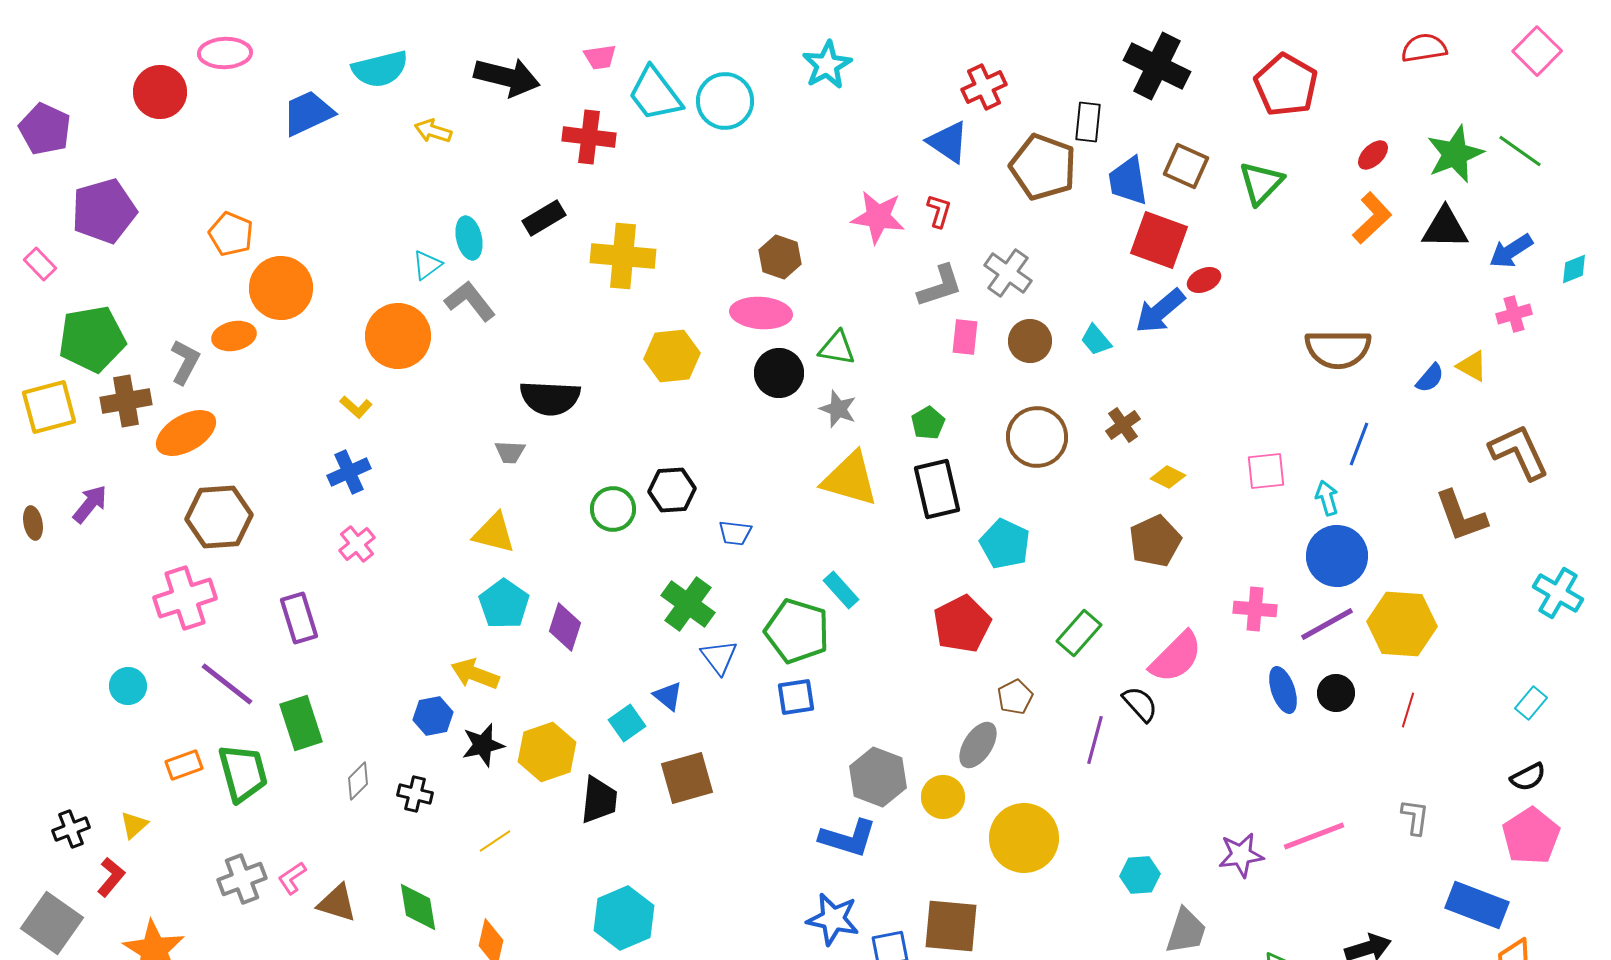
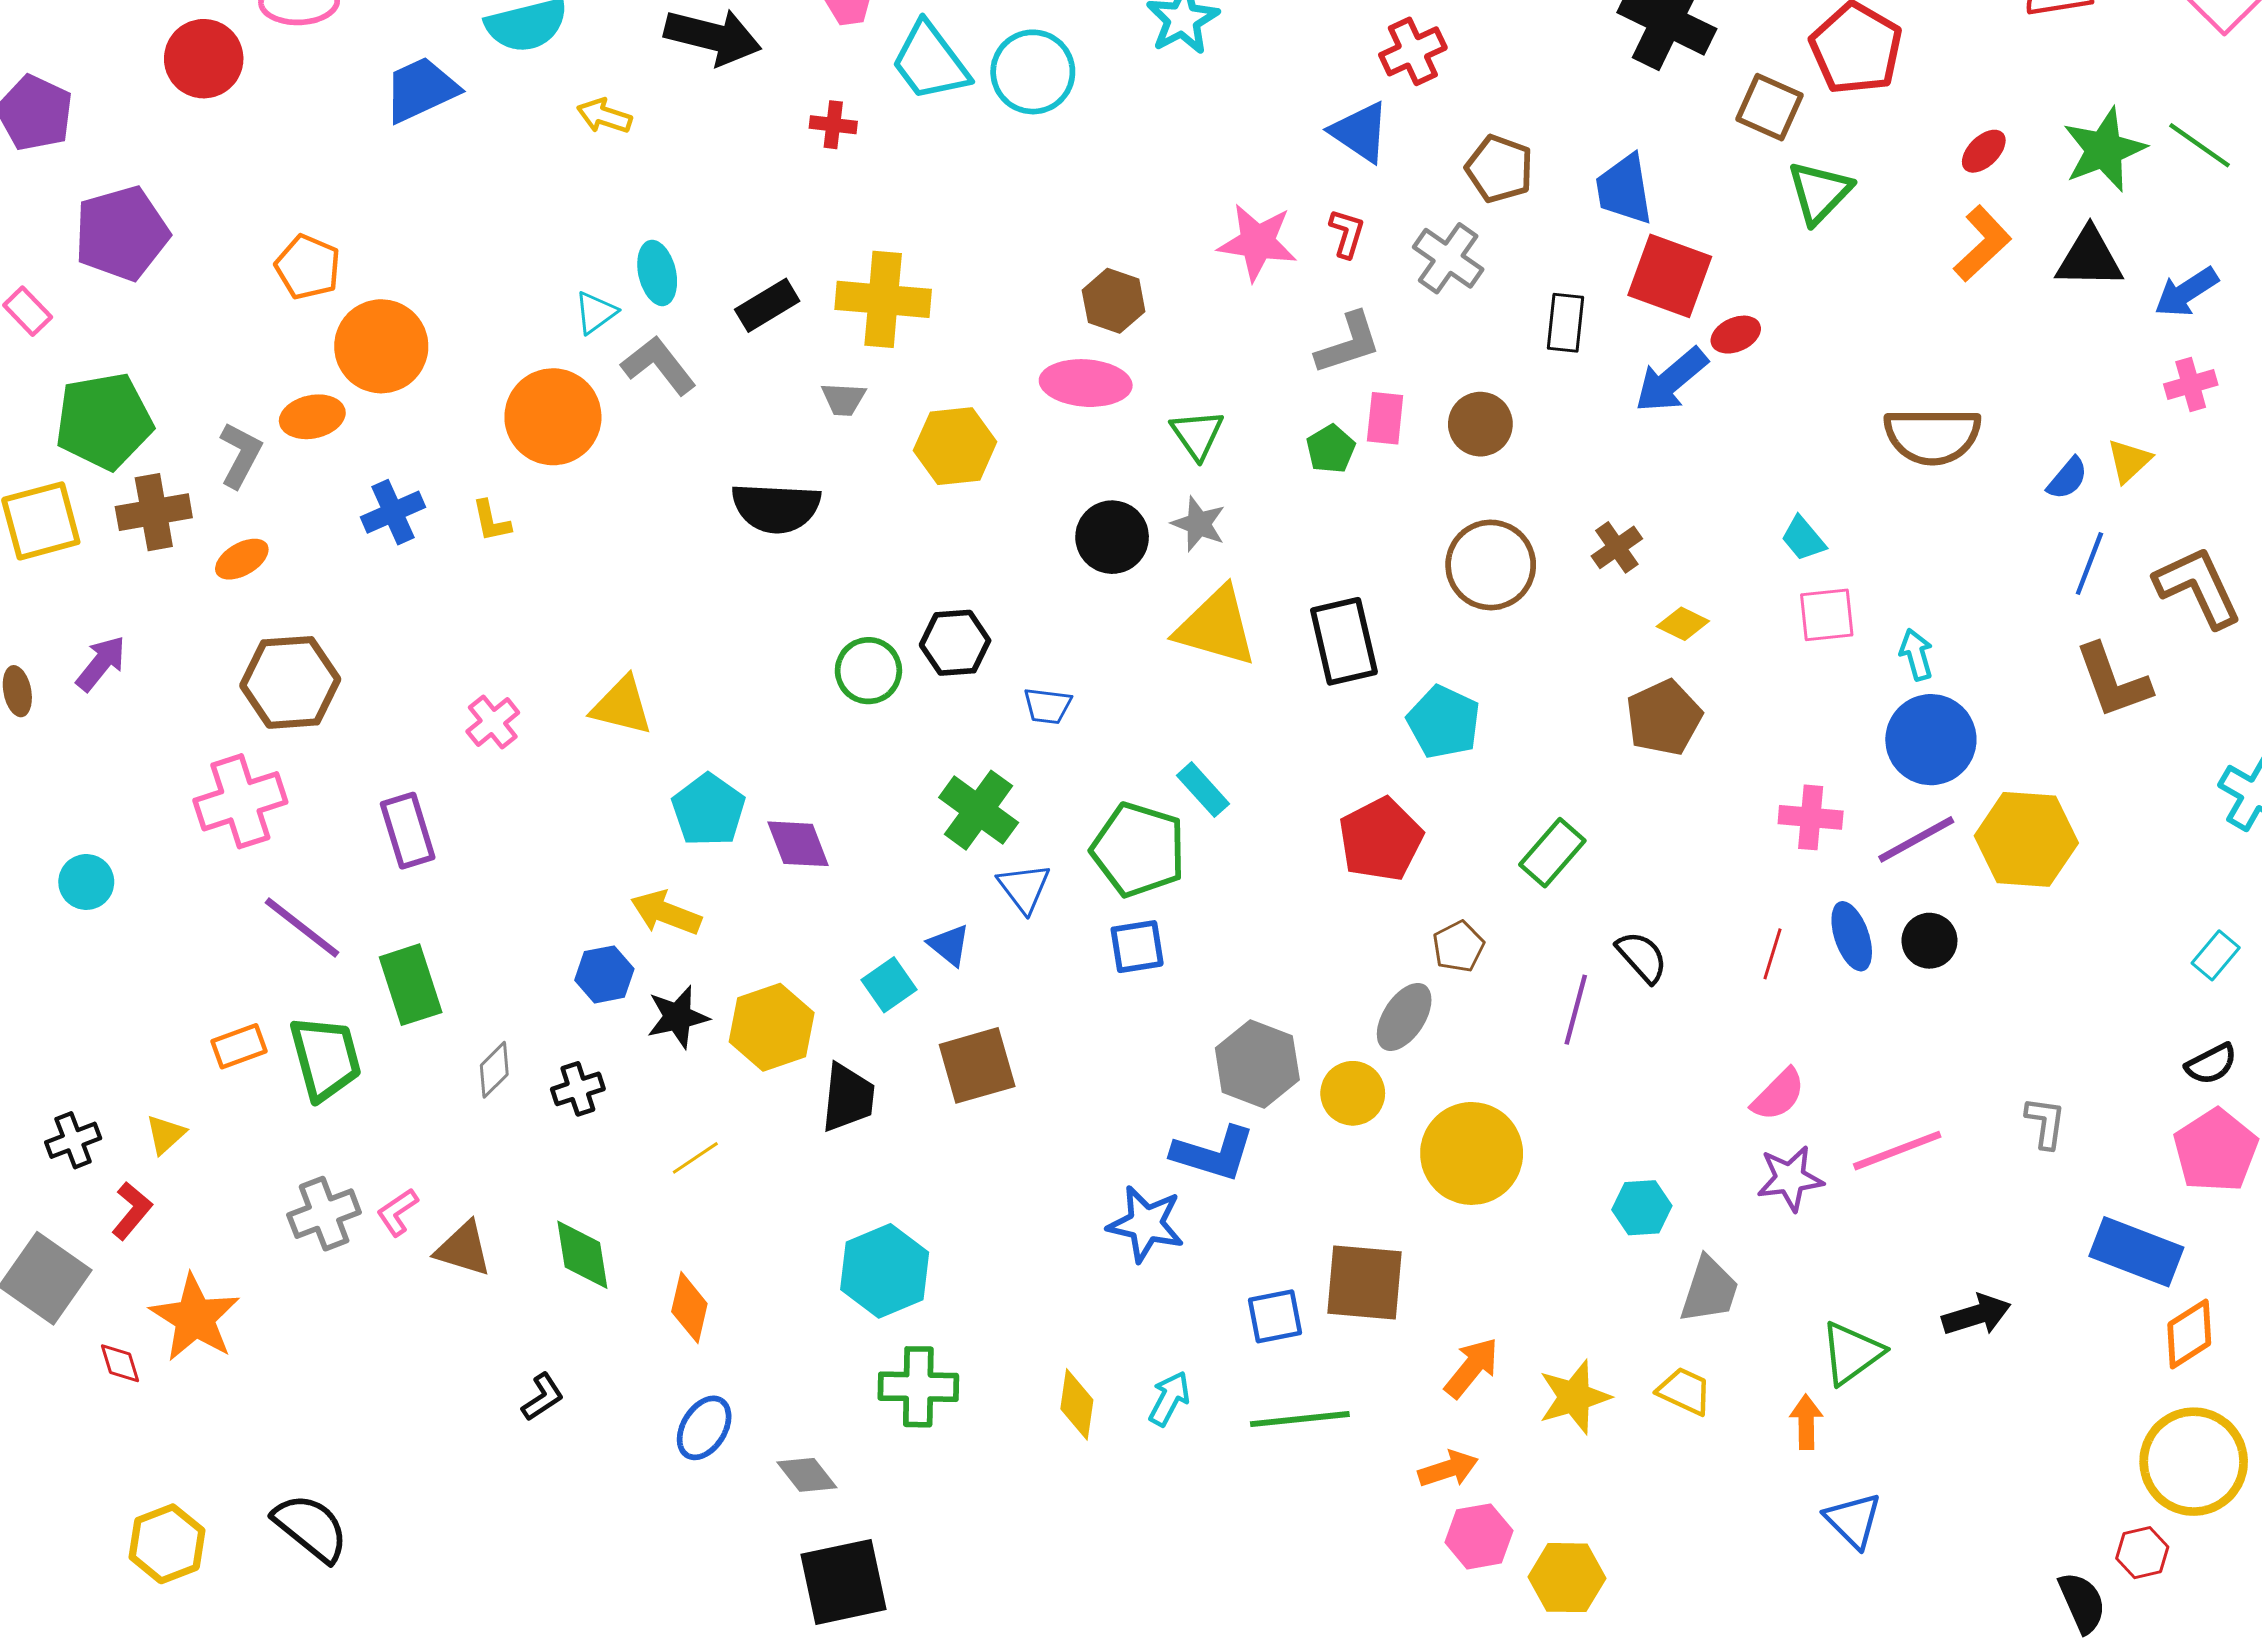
black rectangle: (1088, 122) -> (1566, 323), moved
red cross: (589, 137) -> (833, 125), size x0.6
brown square: (1186, 166) -> (1770, 107), moved
brown pentagon: (1043, 167) -> (1499, 169), size x0.7
black rectangle: (544, 218) -> (767, 305), moved
gray cross: (1008, 273) -> (1448, 258), moved
cyan trapezoid: (1096, 340) -> (1803, 539), moved
green triangle: (837, 348) -> (1197, 434), turned 45
yellow triangle: (1472, 366) -> (2129, 461), turned 48
black circle: (779, 373) -> (1112, 537), moved
yellow L-shape: (356, 407) -> (491, 521), turned 36
green pentagon: (928, 423) -> (1331, 449), moved
orange ellipse: (186, 433) -> (242, 559), size x0.6
blue line: (1359, 444) -> (2089, 564), moved
gray trapezoid: (510, 452) -> (844, 399), moved
blue cross: (349, 472) -> (393, 512), moved
yellow triangle: (494, 533) -> (622, 706), moved
purple diamond: (565, 627) -> (798, 844), turned -39
pink semicircle: (1176, 657) -> (1778, 1095), moved, size x0.7
cyan circle: (128, 686) -> (86, 882), moved
red line: (1408, 710) -> (1772, 954), moved
black cross: (415, 794) -> (578, 1089), turned -32
blue star: (833, 919) -> (1146, 1224), moved

